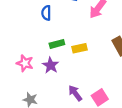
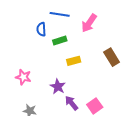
green rectangle: (57, 44) -> (60, 40), moved
purple star: (51, 65) -> (58, 87), moved

